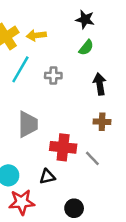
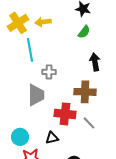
cyan line: (20, 69) -> (30, 50), turned -40
gray cross: (53, 76) -> (49, 72), moved
brown cross: (102, 122) -> (85, 92), moved, size x1.5

